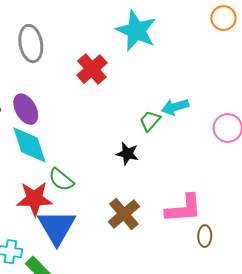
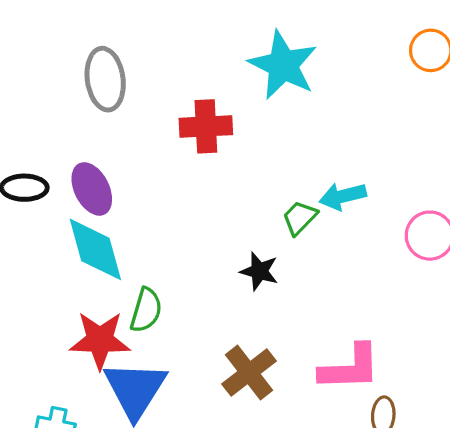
red cross: (92, 69) -> (206, 126), turned 36
green semicircle: (61, 180) -> (146, 310), turned -116

